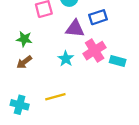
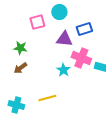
pink cross: (95, 51) -> (81, 58), turned -36
cyan star: (66, 59) -> (63, 70), moved

